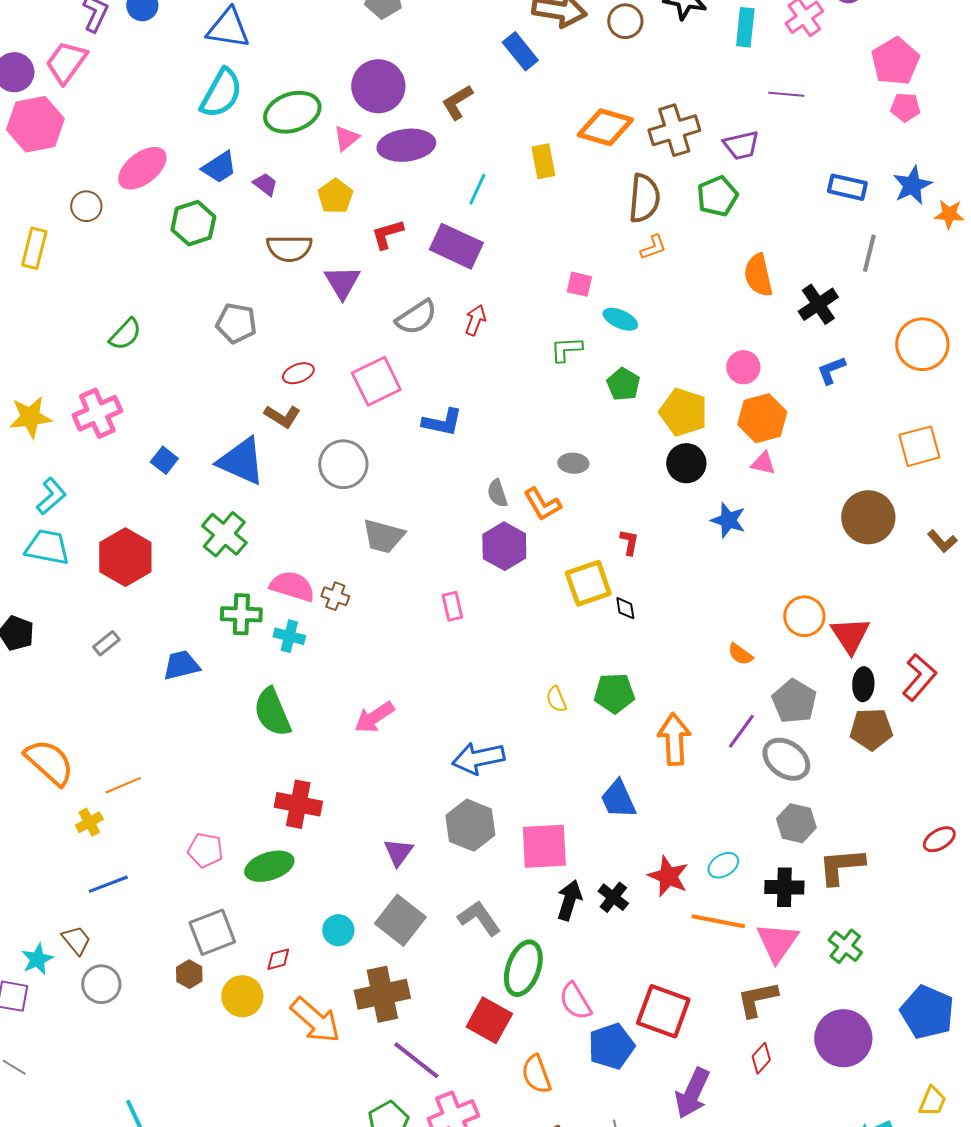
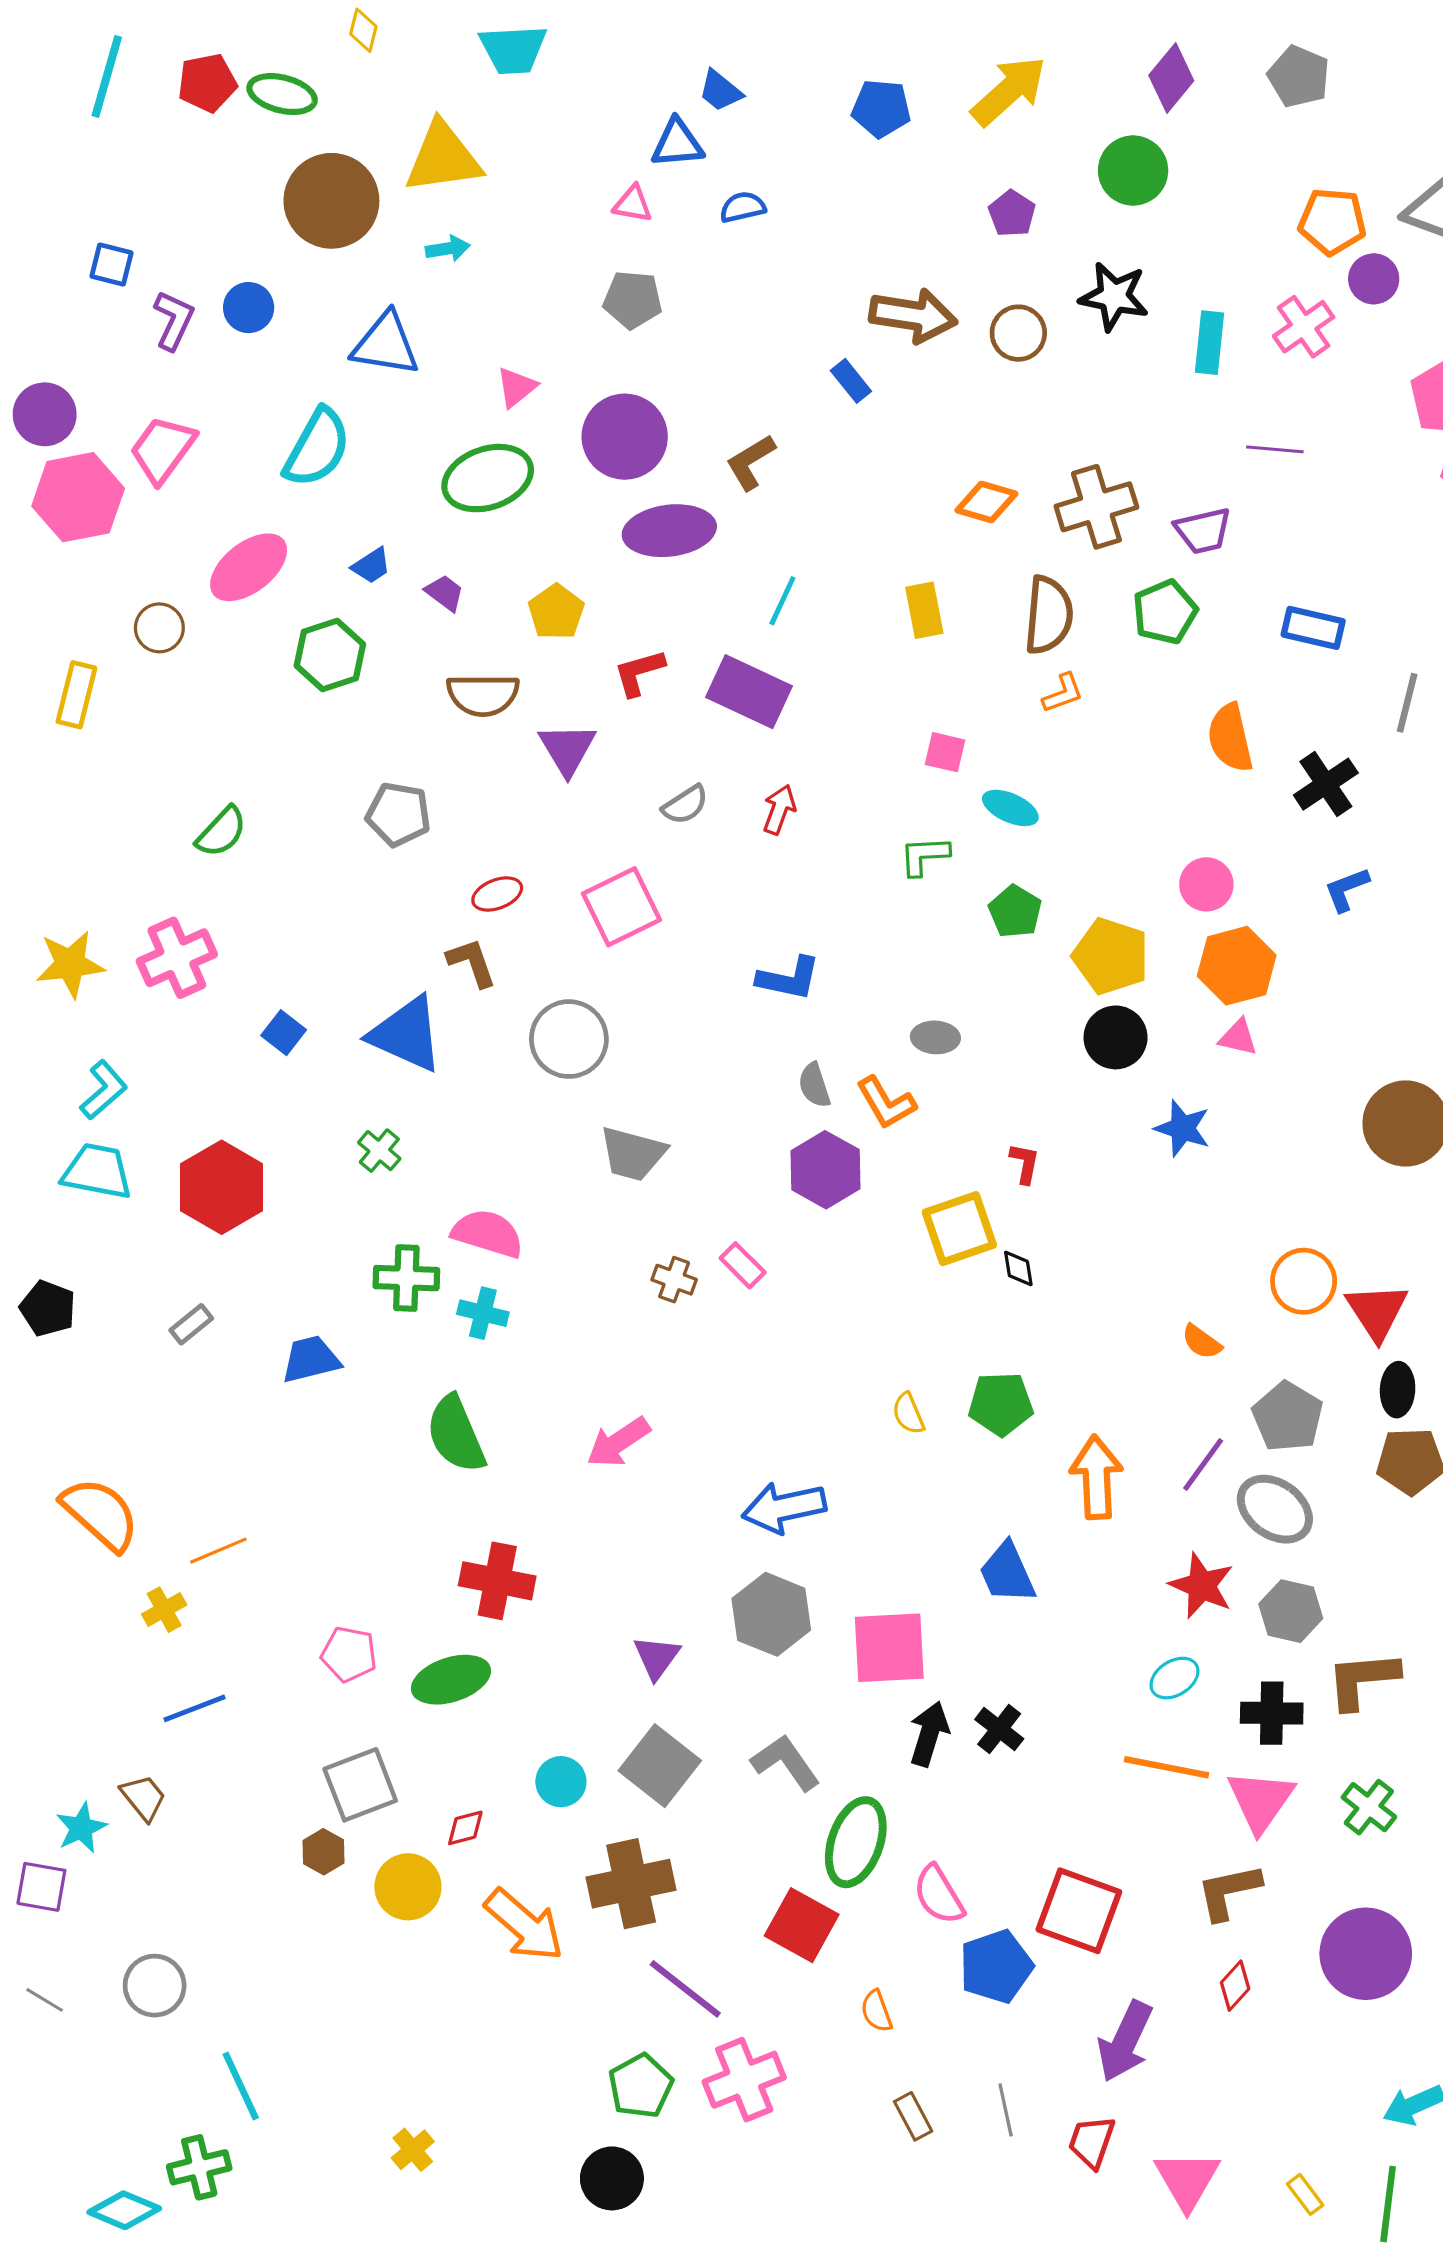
blue rectangle: (520, 51) -> (851, 381), size x0.7
pink trapezoid: (66, 62) -> (163, 449), moved
cyan semicircle: (221, 93) -> (317, 448), moved
orange diamond: (605, 127) -> (986, 502), size x0.7
pink triangle: (346, 138) -> (516, 387), moved
yellow rectangle: (543, 161) -> (924, 610), moved
blue trapezoid: (219, 167) -> (371, 566), size x0.7
blue rectangle: (847, 187) -> (1313, 628), moved
gray semicircle: (416, 317) -> (685, 805), size x0.7
brown L-shape: (282, 416) -> (472, 963), turned -141
blue L-shape: (442, 422) -> (789, 978), moved
green cross: (224, 534) -> (379, 1151), size x0.6
brown cross: (335, 596) -> (674, 1280), moved
pink rectangle: (452, 606) -> (743, 1265), turned -32
red star: (668, 876) -> (1202, 1586), moved
gray circle: (101, 984) -> (155, 1986), moved
orange semicircle: (536, 1074) -> (876, 2011), size x0.7

